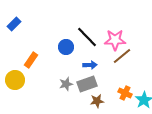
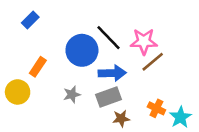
blue rectangle: (14, 24) -> (30, 20), moved
blue circle: (66, 47) -> (82, 50), size x1.6
blue arrow: (90, 65) -> (112, 73), size x1.5
gray star: (66, 84) -> (72, 94), moved

